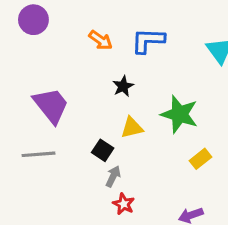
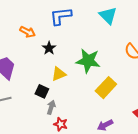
orange arrow: (101, 40) -> (28, 32), moved
yellow rectangle: (200, 159) -> (106, 88), size x1.5

